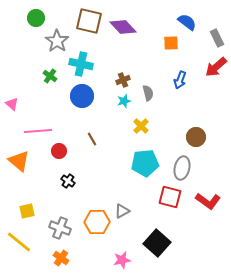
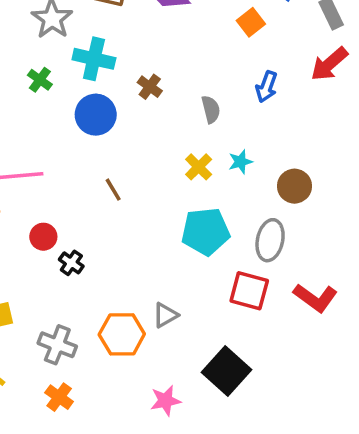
orange square: (171, 43) -> (251, 22), turned -35
brown cross: (123, 80) -> (150, 87), moved, turned -32
cyan star: (124, 101) -> (240, 162), moved
red circle: (59, 151) -> (43, 237), moved

